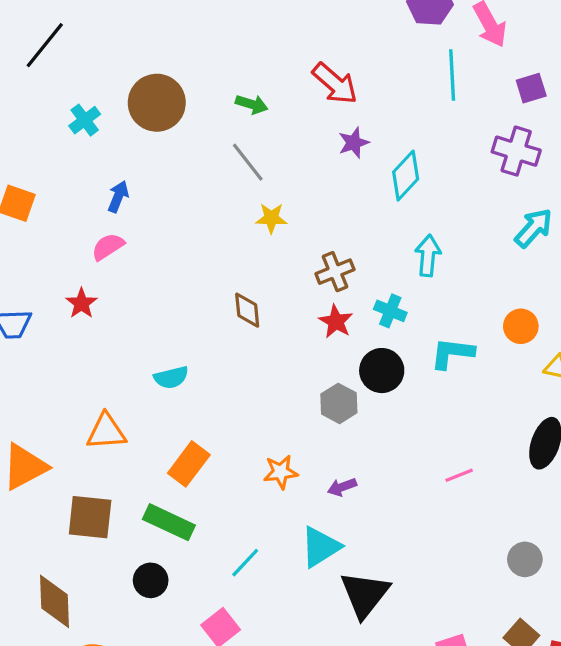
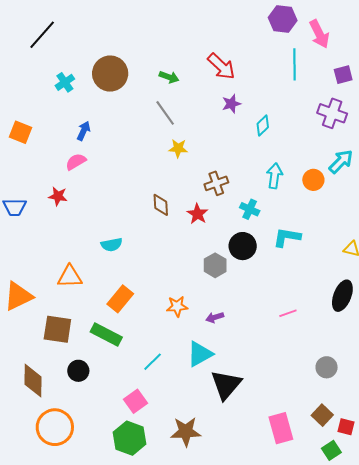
cyan diamond: (406, 176) -> (263, 126), size x0.7
red star: (81, 303) -> (58, 196), turned -30
red star: (336, 321) -> (197, 214), moved
orange circle: (521, 326) -> (313, 180), moved
black circle: (151, 580) -> (78, 371), moved

